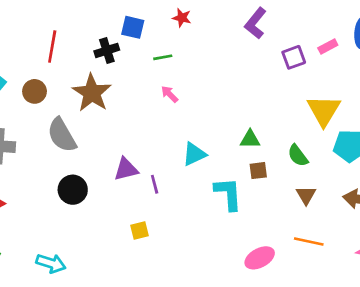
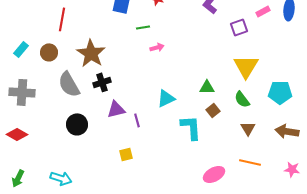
pink rectangle: (328, 46) -> (263, 11), moved
black cross: (107, 50) -> (102, 82), moved
pink arrow: (170, 94) -> (157, 47), moved, turned 120
yellow triangle: (324, 111) -> (246, 66), moved
brown square: (258, 171) -> (213, 110), turned -32

